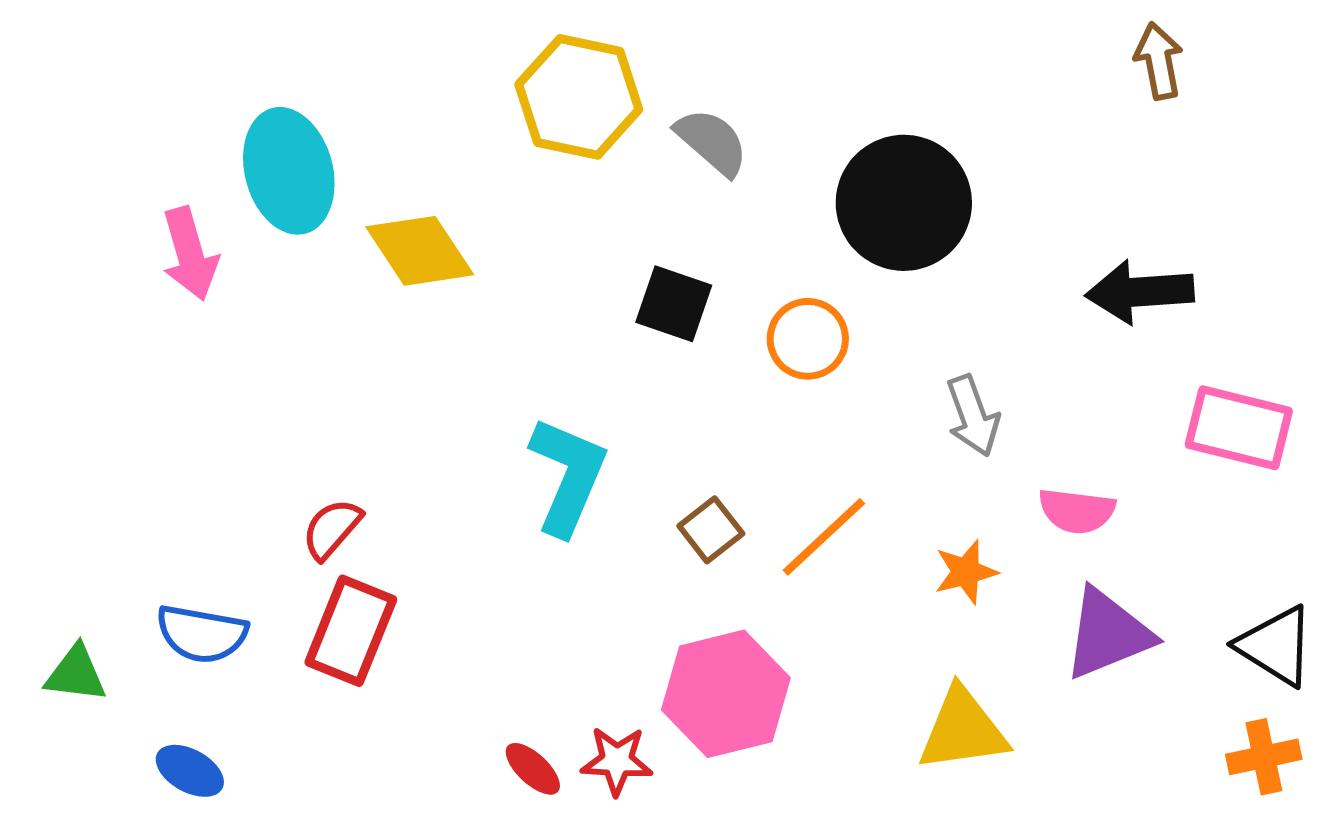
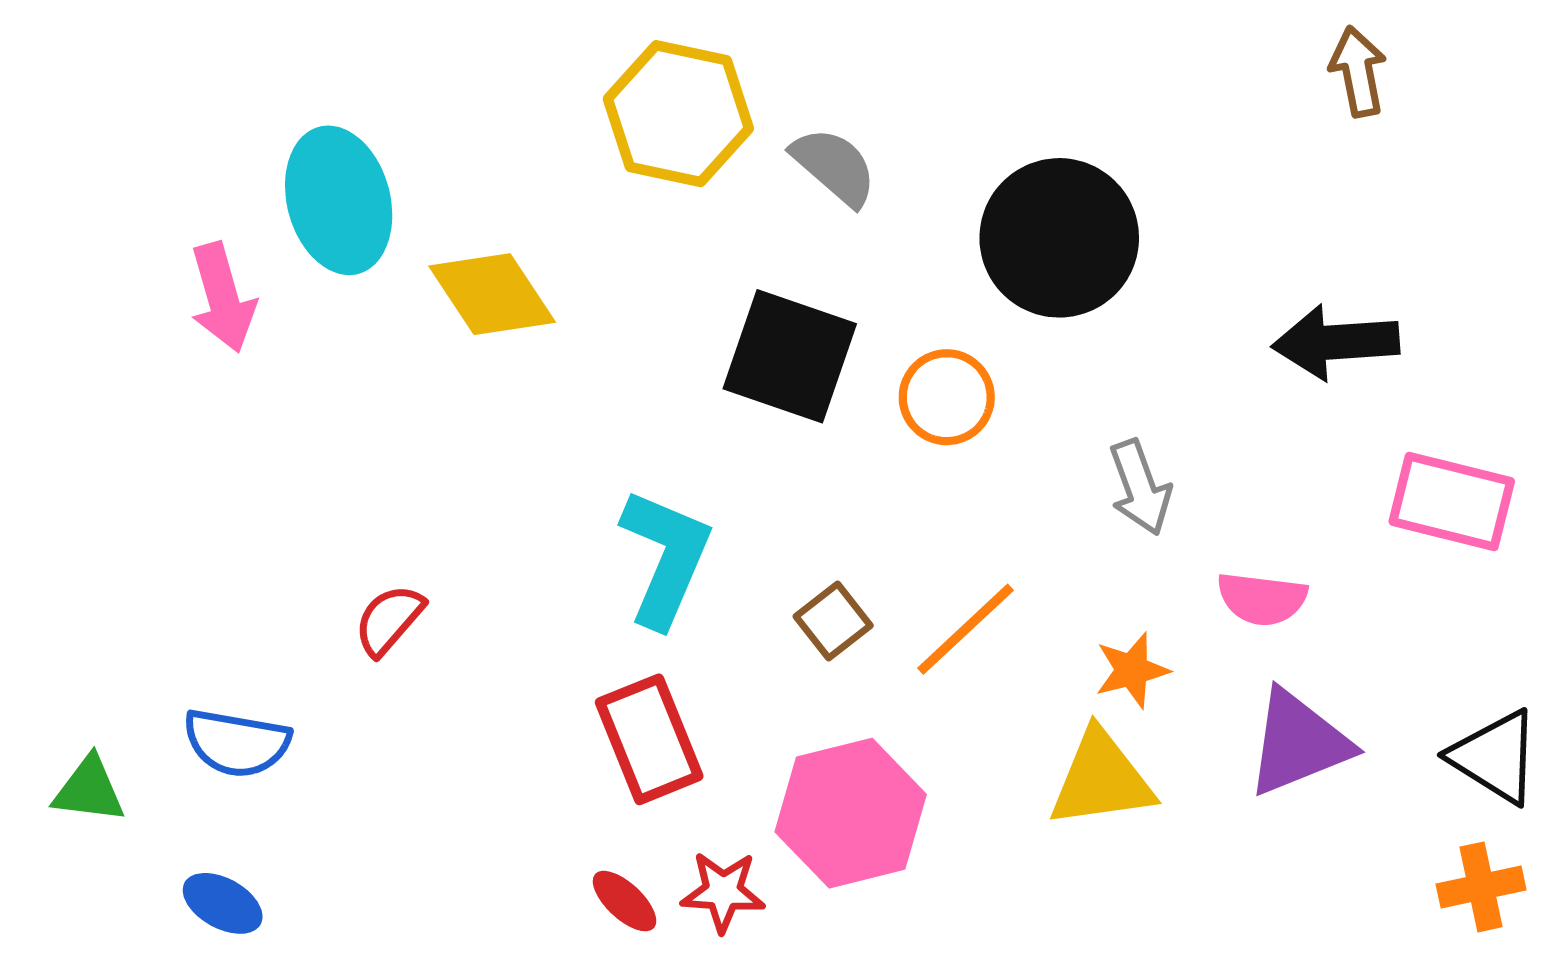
black square: (674, 304) -> (790, 356), size x1.5
red rectangle: (351, 631) -> (649, 739), moved, turned -44
yellow triangle: (963, 730) -> (1101, 779), moved

